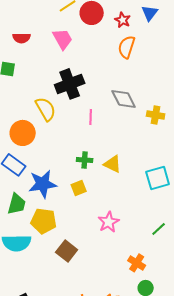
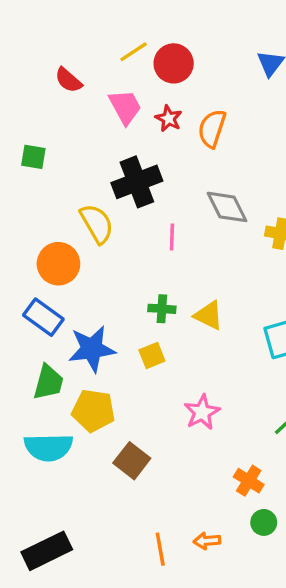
red star: (123, 20) -> (169, 119), moved
red semicircle: (22, 38) -> (68, 80), moved, turned 42
orange semicircle: (127, 47) -> (212, 129), moved

